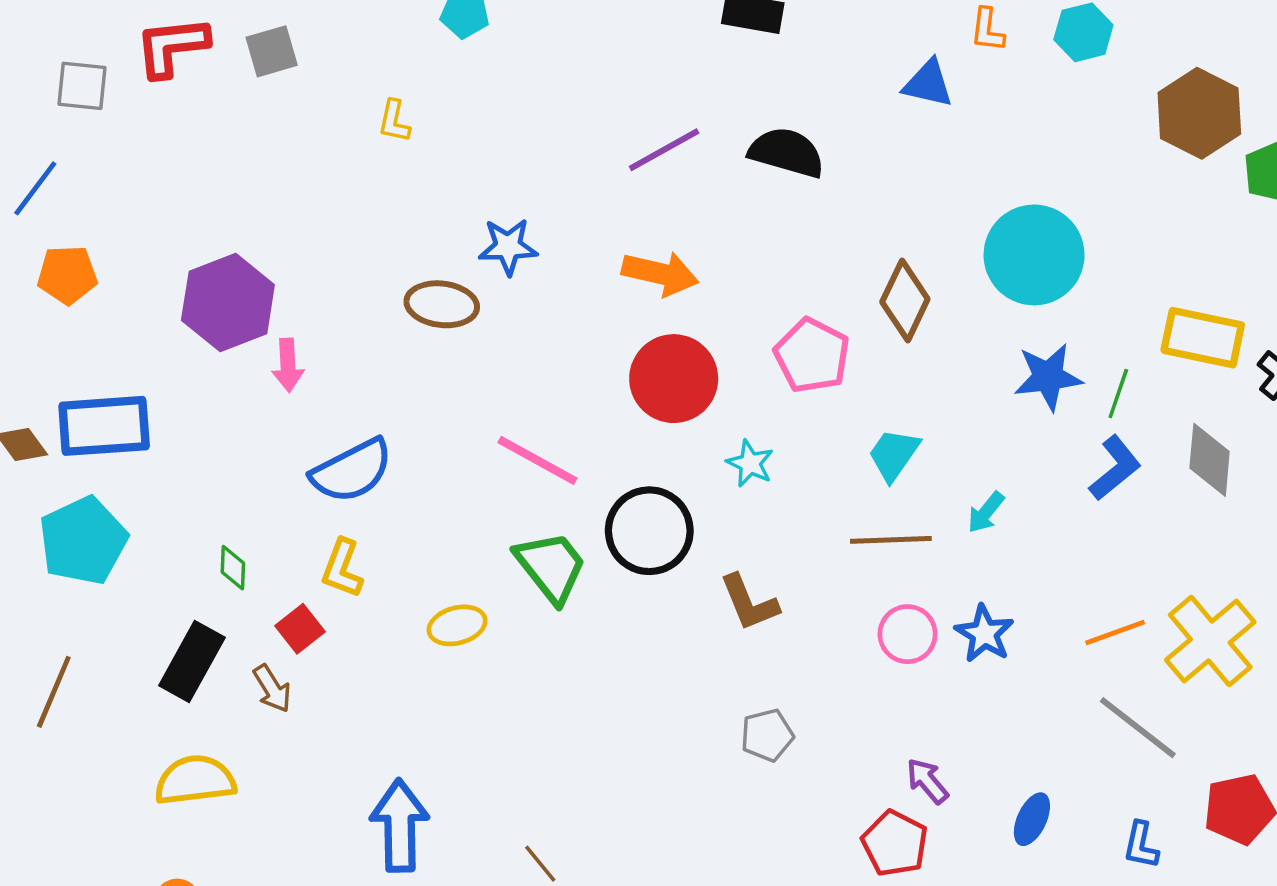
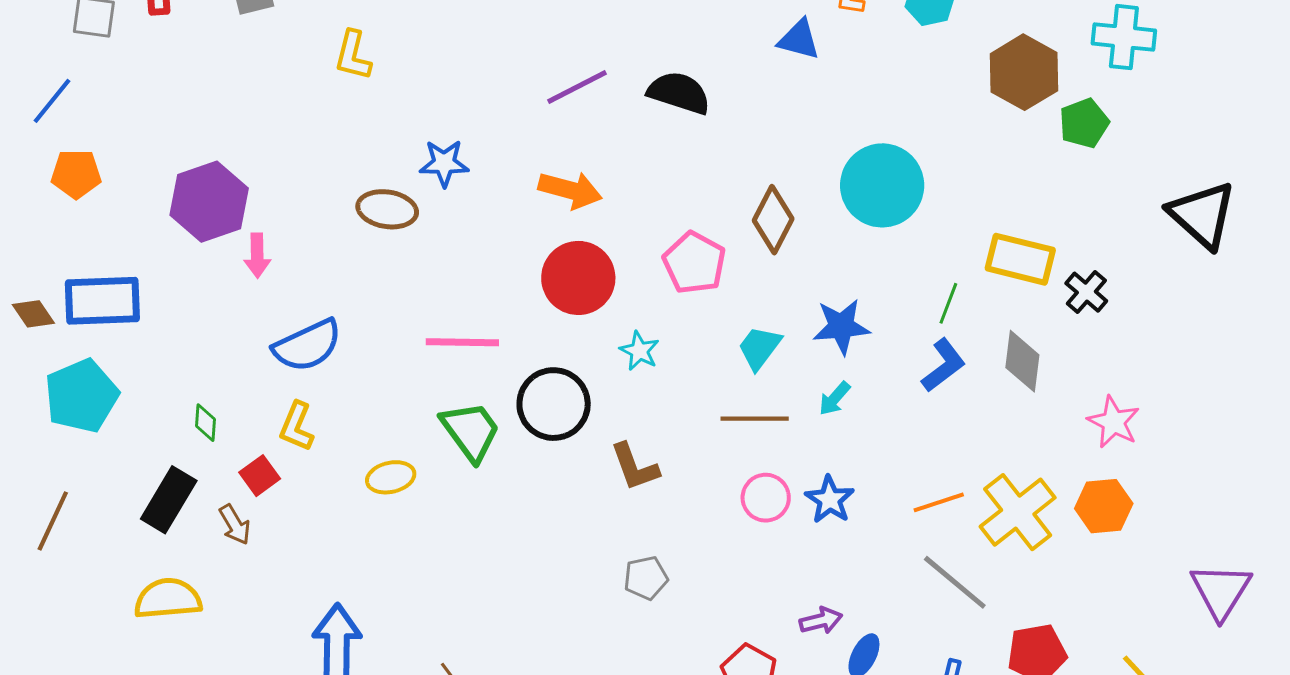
yellow L-shape: (394, 121) -> (353, 55), size x1.4
blue star: (1048, 377) -> (841, 327), moved
pink line: (537, 460) -> (462, 342), turned -30
purple arrow: (927, 781) -> (821, 621), moved, turned 114

